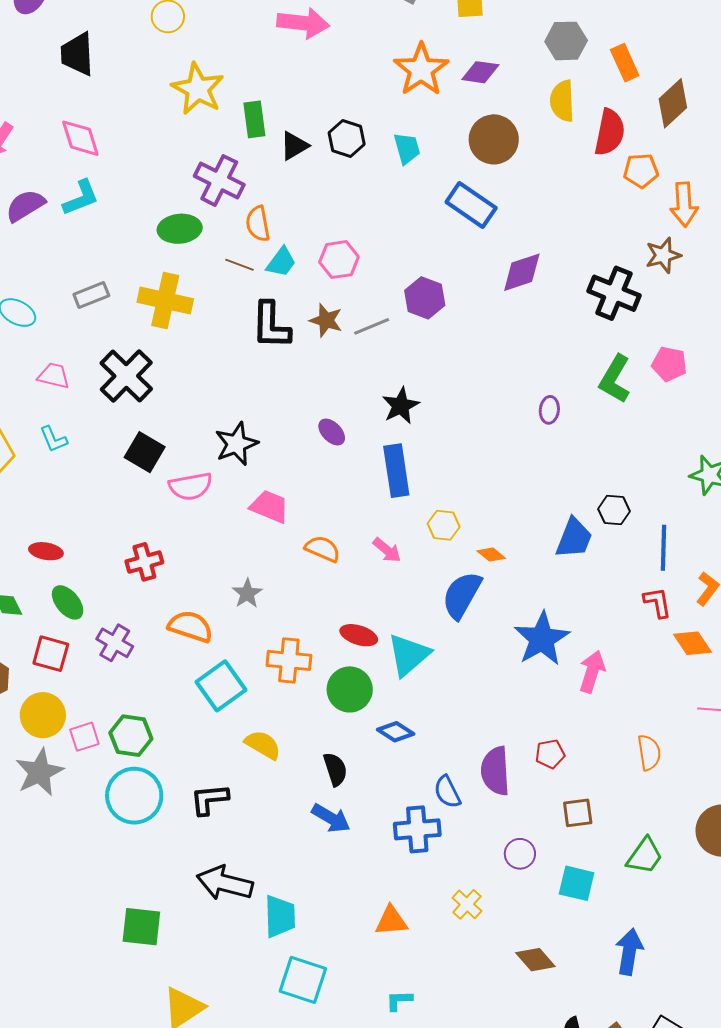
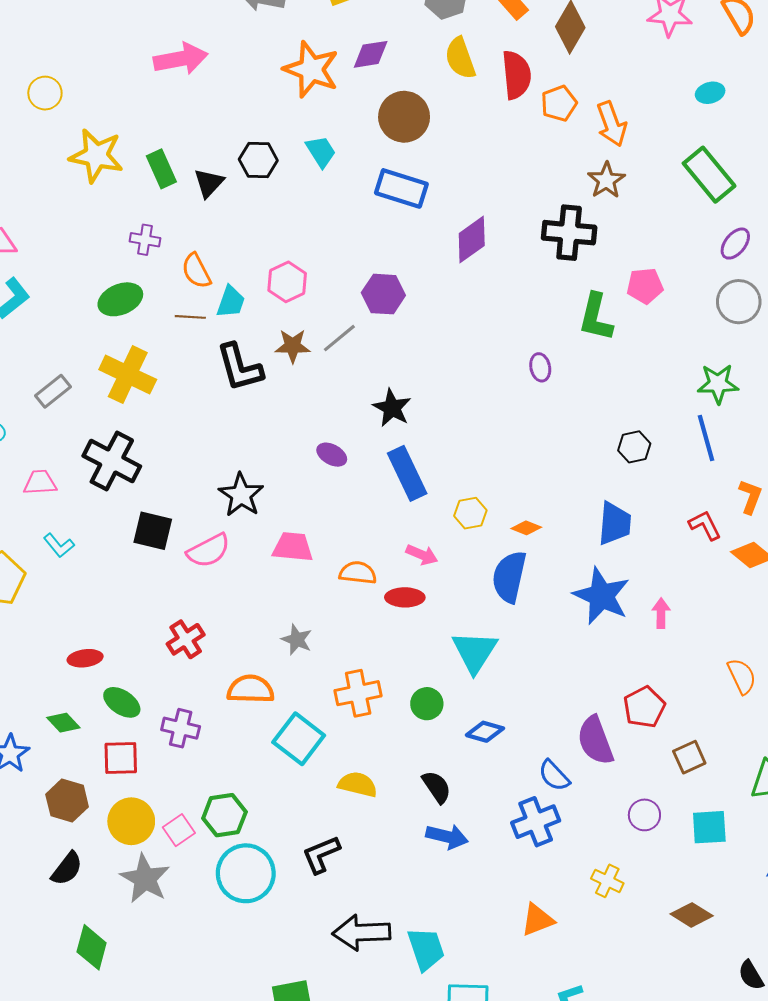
purple cross: (219, 180) -> (145, 240), size x0.6
yellow cross: (165, 300) -> (128, 375), turned 30
blue trapezoid: (574, 538) -> (615, 524), moved
blue line: (664, 548) -> (706, 438), moved
red ellipse: (359, 635) -> (405, 597), moved
pink arrow: (592, 672) -> (661, 613), size x0.7
green circle: (350, 689) -> (427, 704), size x0.7
red pentagon: (550, 754) -> (644, 707), size x1.4

